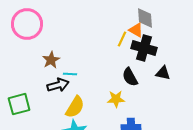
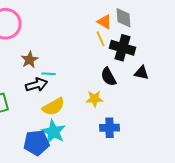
orange triangle: (136, 30) -> (104, 22), moved
yellow line: (122, 39) -> (100, 39), turned -49
yellow semicircle: (75, 107) -> (53, 107), turned 30

